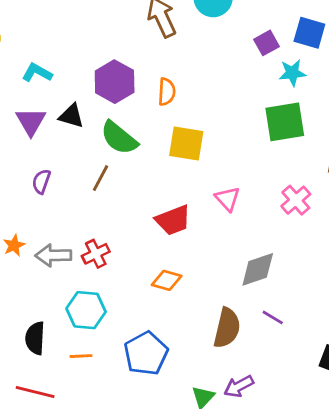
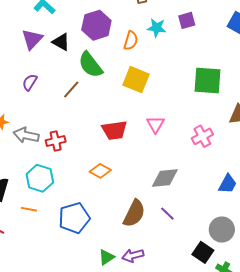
purple square: (266, 43) -> (187, 20), moved
cyan star: (292, 73) -> (157, 28), moved

